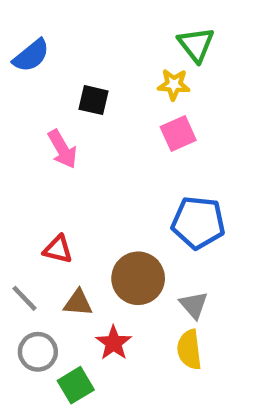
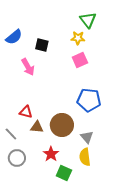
blue semicircle: (31, 56) -> (14, 37), moved
brown triangle: (78, 303) -> (37, 127), moved
green square: (76, 385) -> (64, 173), moved, turned -35

